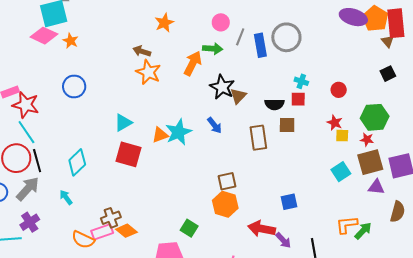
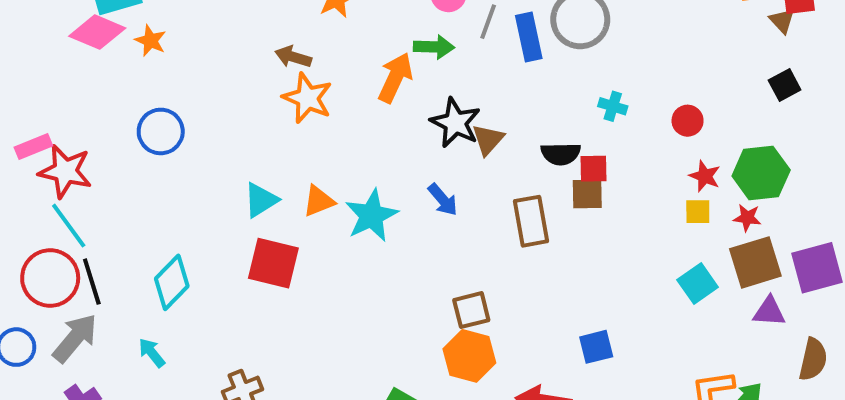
red square: (298, 99) -> (593, 169), moved
red star: (335, 123) -> (705, 176), moved
orange triangle: (160, 135) -> (319, 201), moved

